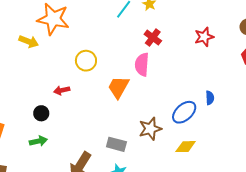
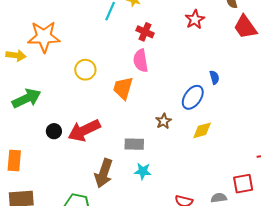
yellow arrow: (29, 42) -> (16, 55), moved
red arrow: (62, 90) -> (84, 130), moved, size x2.0
brown star: (150, 129) -> (164, 121), size x0.7
green arrow: (38, 141) -> (27, 98), moved, size x1.6

